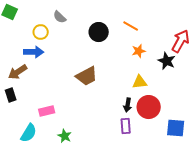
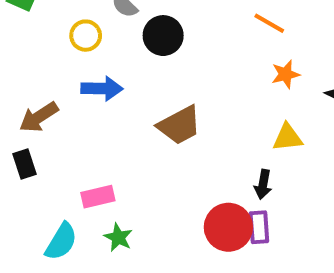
black circle: (99, 32) -> (163, 36), moved
blue arrow: (34, 52) -> (102, 89), moved
red circle: (149, 107) -> (228, 227), moved
green star: (65, 136) -> (118, 237), moved

